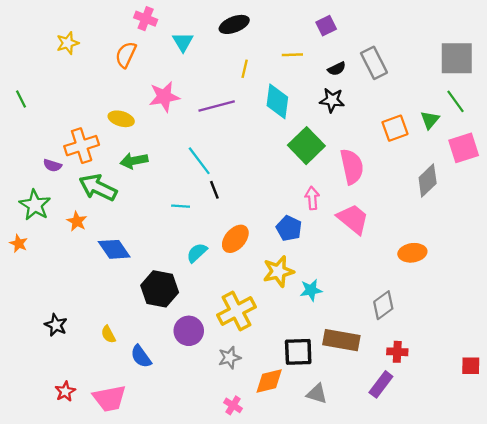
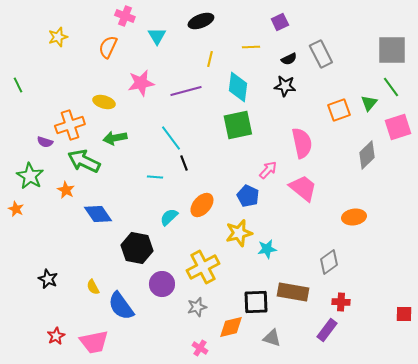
green square: (306, 146) -> (238, 125), moved, turned 32
pink arrow: (312, 198) -> (268, 170), turned 48
blue semicircle: (141, 356) -> (121, 306), size x1.4

